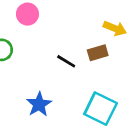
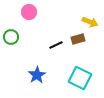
black line: (66, 61) -> (56, 45), turned -56

